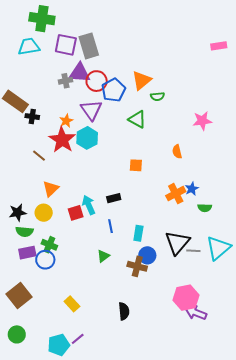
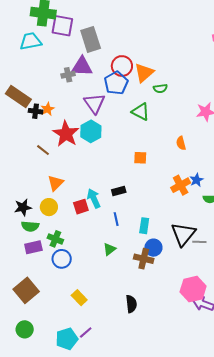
purple square: (66, 45) -> (62, 26), moved
red circle: (97, 81) -> (122, 66), moved
orange star: (66, 121) -> (48, 109), moved
blue circle: (45, 260) -> (62, 259), moved

